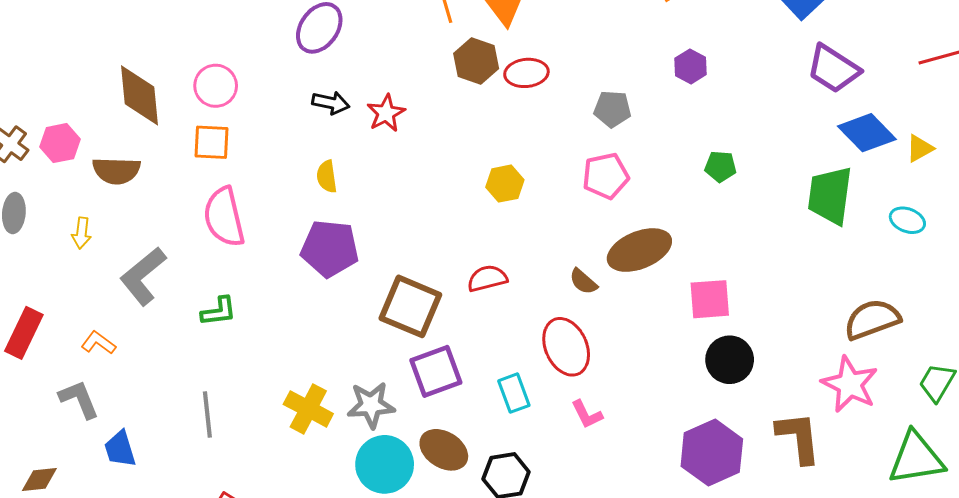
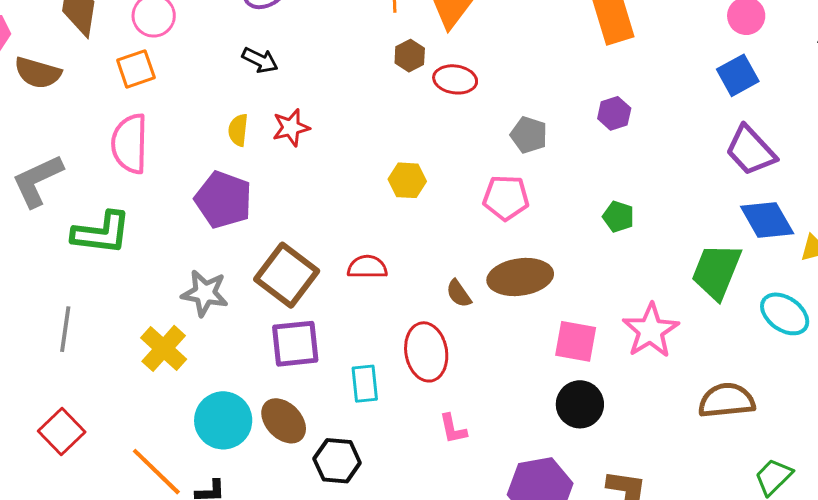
brown hexagon: (476, 61) -> (410, 56), size x0.7
red star: (386, 113) -> (291, 128), moved
orange square: (212, 142) -> (136, 69), turned -36
cyan ellipse: (907, 220) -> (785, 314), size x1.4
green L-shape: (219, 311) -> (101, 233), size x1.6
pink star: (850, 384) -> (651, 331), moved
gray star: (371, 405) -> (205, 293), moved
pink L-shape: (587, 414) -> (453, 429), moved

